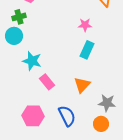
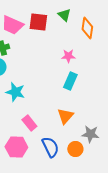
pink rectangle: (47, 82) -> (29, 123), moved
orange circle: (101, 124) -> (75, 149), moved

